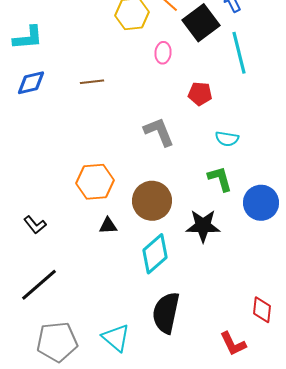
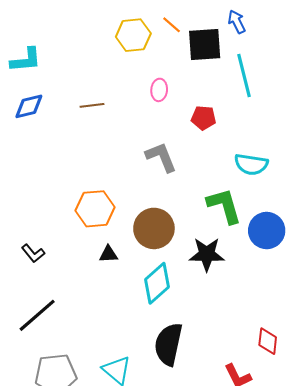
black square: (201, 23) -> (205, 44), turned 33
pink ellipse: (163, 53) -> (159, 90), moved
cyan semicircle: (227, 139) -> (251, 164), moved, size x1.4
green L-shape: (220, 179) -> (224, 206), size x1.4

